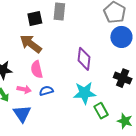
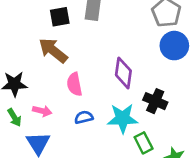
pink semicircle: (37, 69) -> (74, 84), moved
black cross: (123, 78) -> (155, 101), moved
blue semicircle: (46, 91) -> (84, 117), moved

